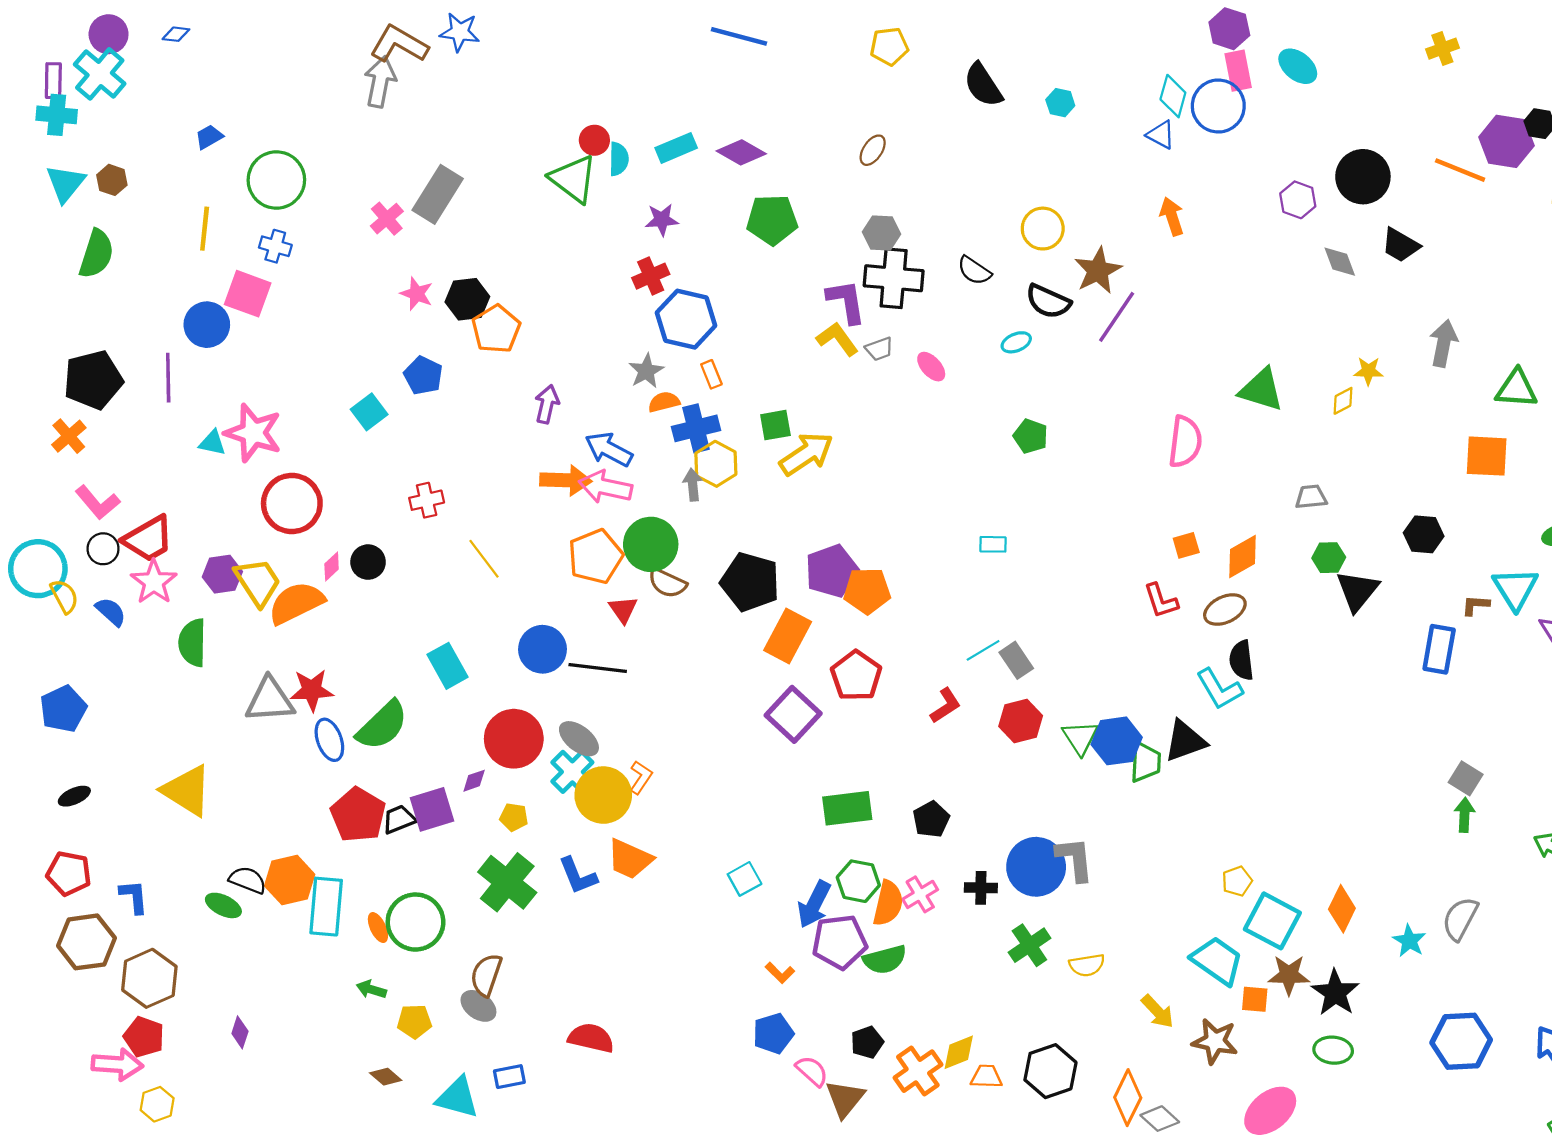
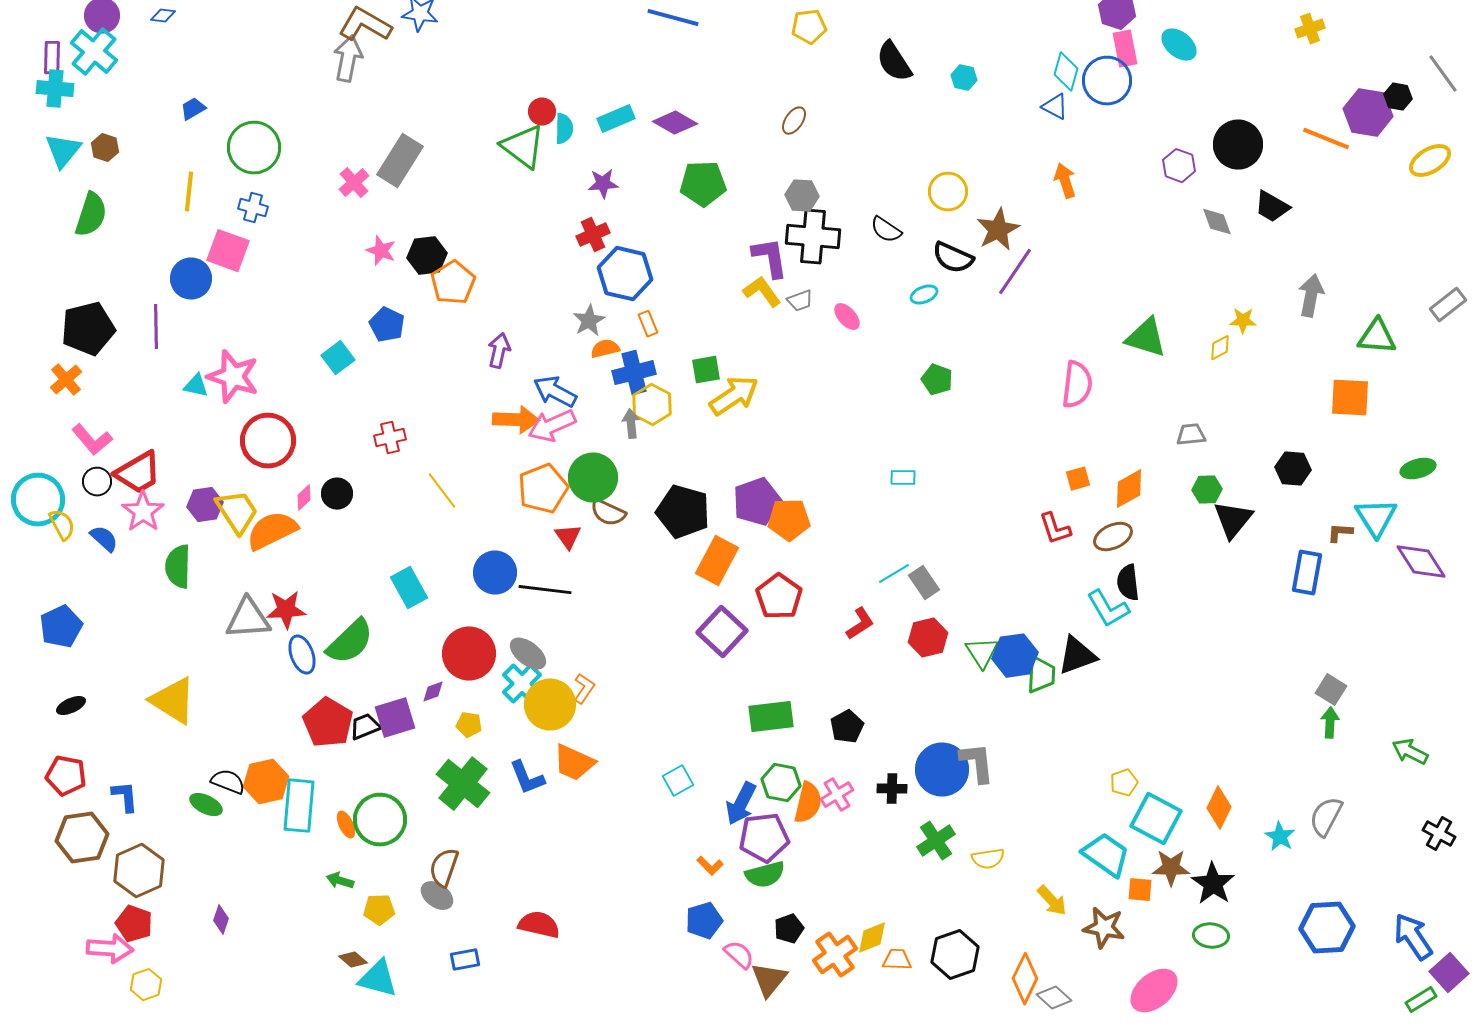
pink arrow: (605, 487) -> (552, 426), turned -36
green semicircle: (885, 960) -> (765, 875), moved
cyan triangle: (457, 1098) -> (378, 979), moved

